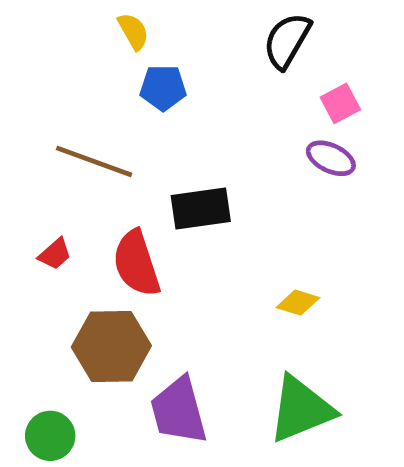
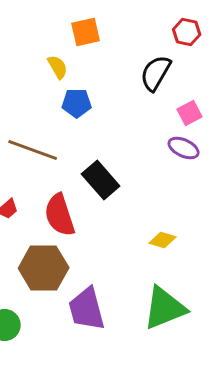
black rectangle: (201, 208) -> (101, 180), turned 57

